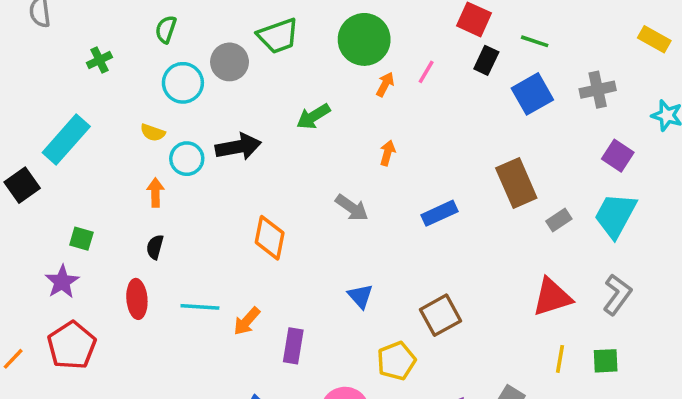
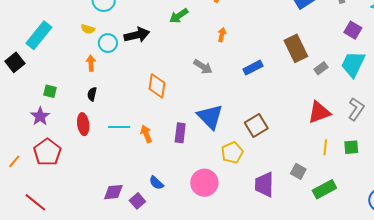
blue triangle: (360, 296) -> (210, 117), size x1.8
orange arrow: (247, 321) -> (146, 134), turned 120
purple rectangle: (293, 346) -> (180, 133), moved

